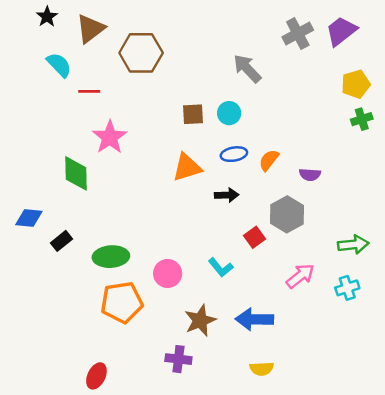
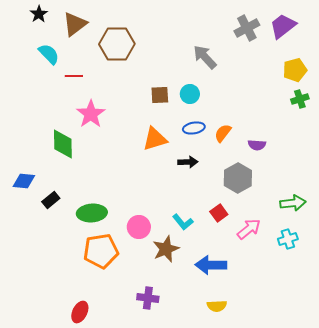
red square: (254, 237) -> (219, 213), moved
brown star: (200, 320) -> (166, 249), moved

